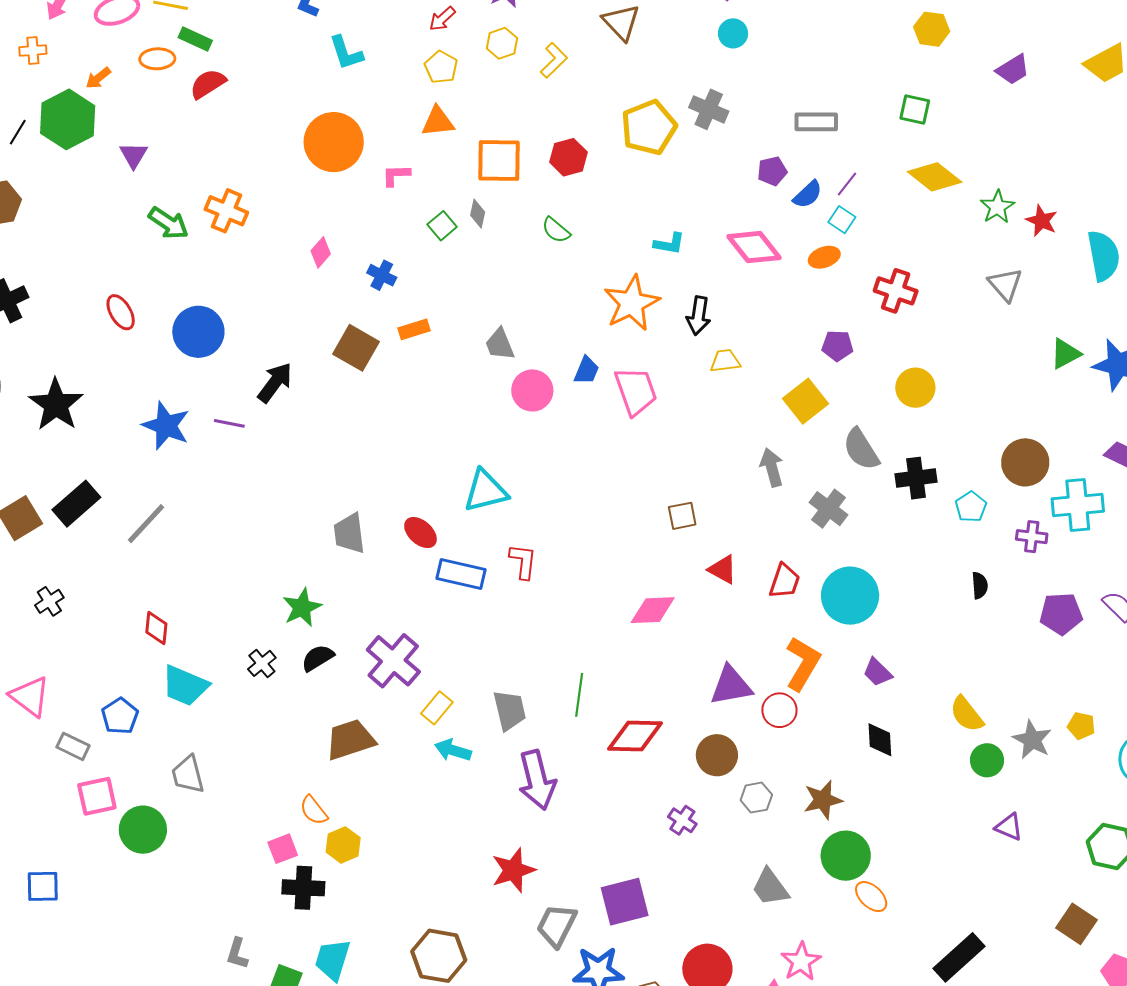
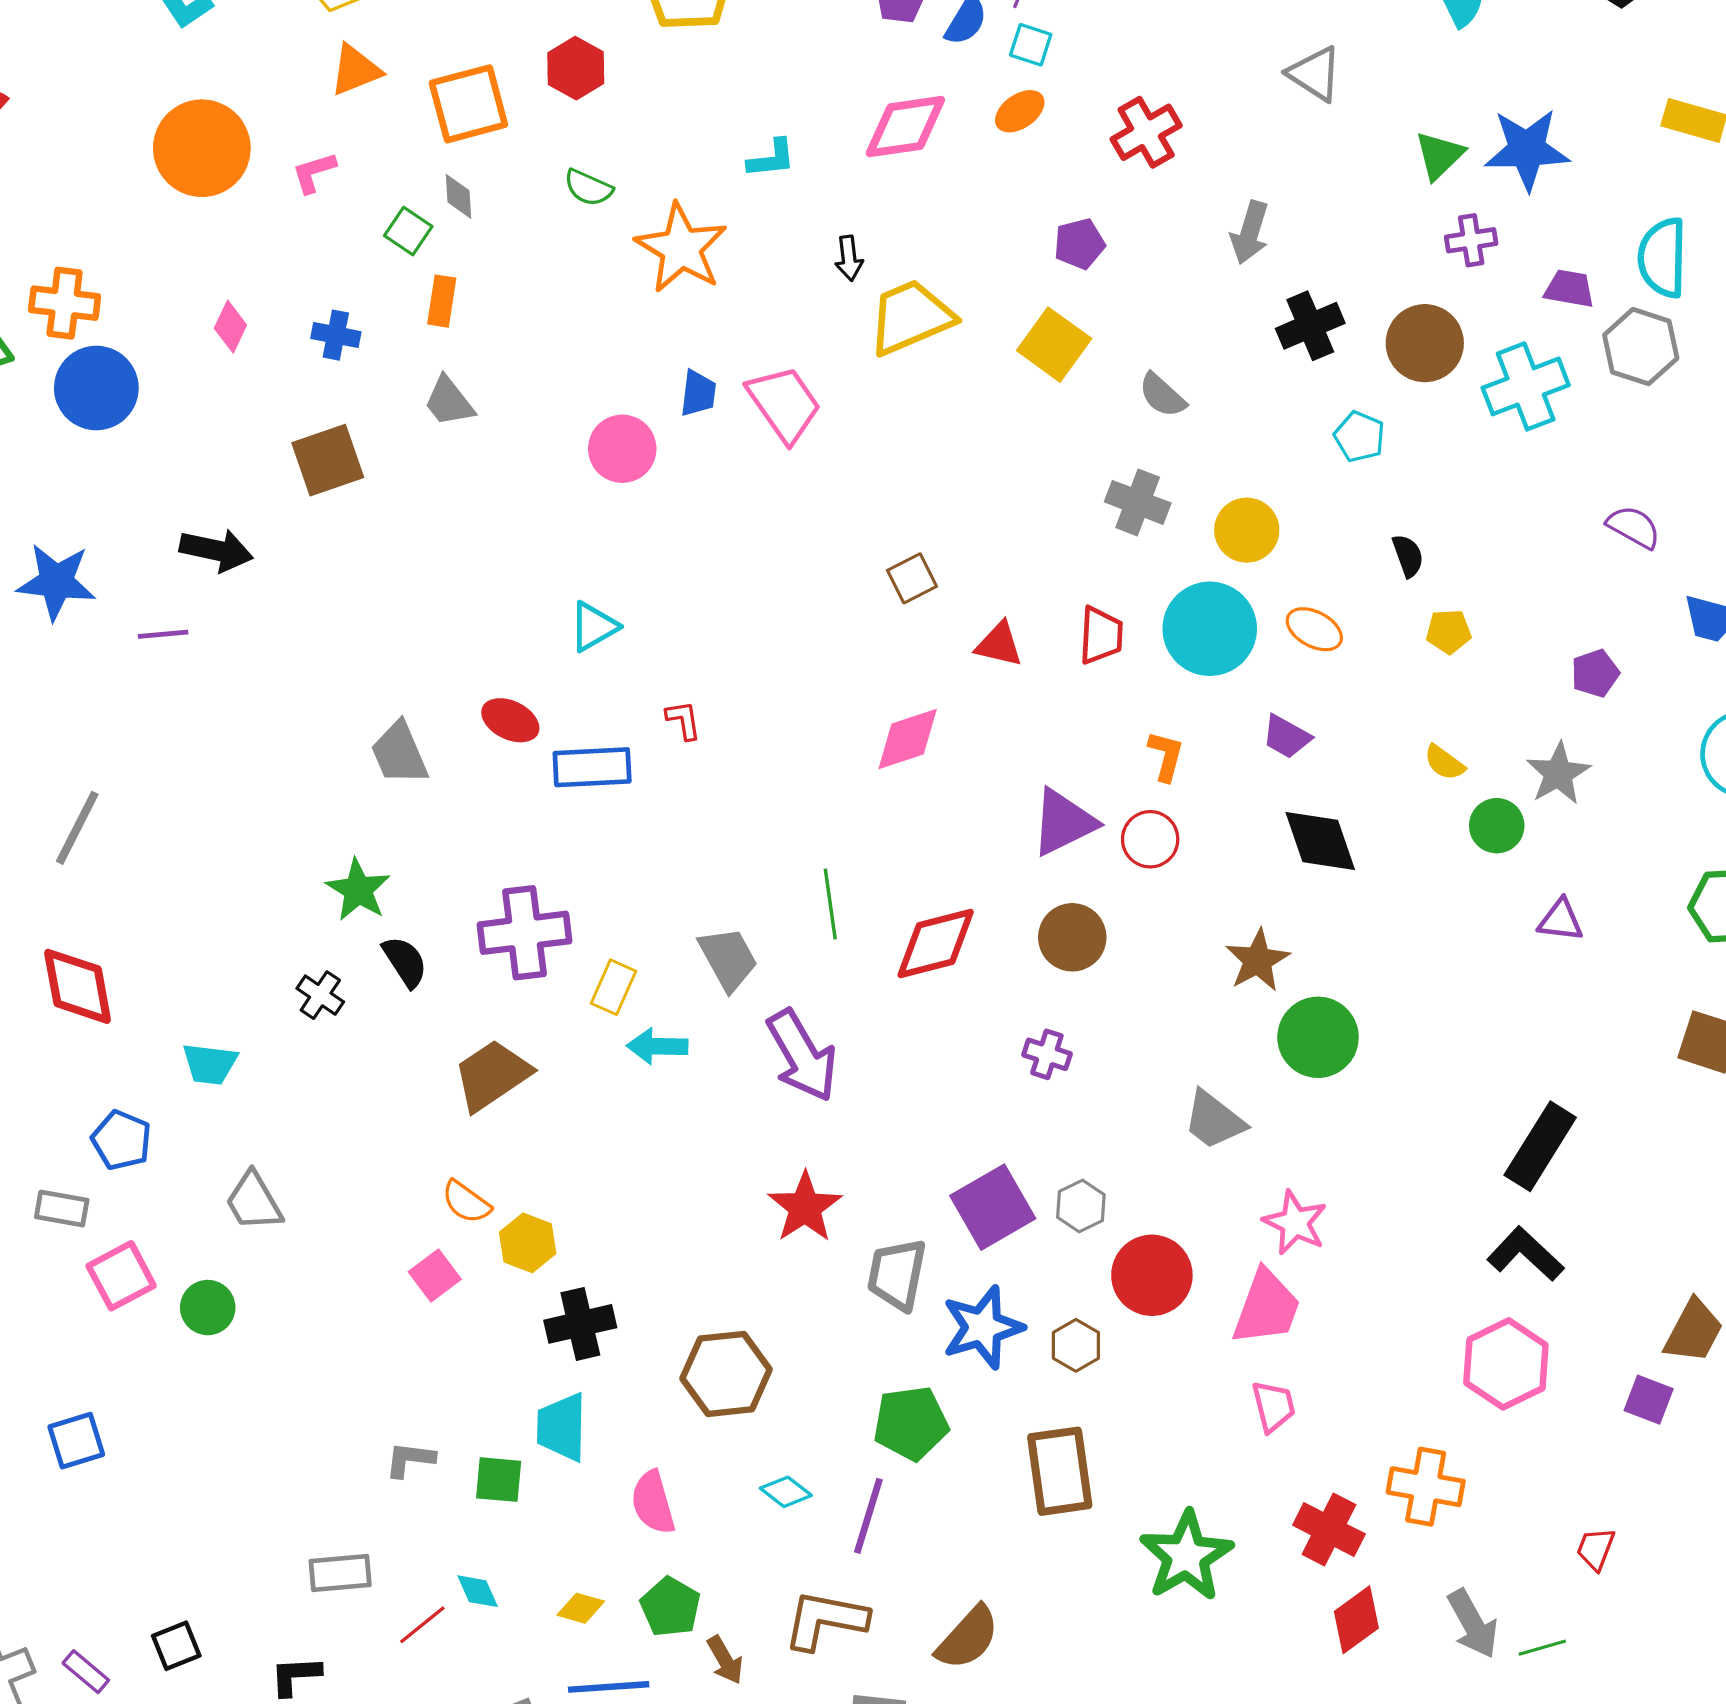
pink diamond: (754, 247) -> (905, 127), turned -44
red cross: (896, 291) -> (1146, 132), turned -33
orange star: (632, 303) -> (681, 248), moved
black arrow: (698, 316) -> (849, 258), size x0.7
orange rectangle: (414, 329) -> (442, 301), moved, turned -48
blue circle: (198, 332) -> (96, 388), moved
gray trapezoid: (500, 344) -> (449, 402), moved
brown square: (356, 348) -> (328, 460), turned -33
yellow trapezoid: (725, 361) -> (911, 317), size x1.8
black arrow: (275, 383) -> (216, 550), turned 81
yellow circle: (915, 388) -> (1247, 530), moved
blue star: (166, 426) -> (56, 582), moved
gray semicircle: (861, 449) -> (1162, 395), size x0.7
gray arrow: (772, 467) -> (1250, 232), moved, turned -132
black cross: (916, 478) -> (1310, 326), moved
cyan triangle: (486, 491) -> (594, 627), size x0.7
purple cross: (1032, 537) -> (1471, 240), moved
red L-shape: (523, 561) -> (683, 720), size x0.7
purple pentagon: (1061, 614) -> (1595, 673), moved, size x0.7
red diamond: (156, 628) -> (78, 986), moved, size x1.6
black semicircle: (318, 658) -> (405, 962), turned 104
purple cross: (393, 661) -> (524, 933), turned -32
orange L-shape: (803, 663) -> (1166, 756), size x0.6
cyan trapezoid: (185, 686) -> (210, 1064), size x0.7
yellow semicircle: (967, 714) -> (1444, 763), size x0.7
yellow pentagon: (1081, 726) -> (1449, 631), moved
black diamond: (880, 740) -> (1320, 841), size x1.4
gray star: (1032, 740) -> (1558, 774), turned 30
gray hexagon: (756, 798) -> (1081, 1206), moved
green circle: (143, 830) -> (208, 1308), size x0.7
black cross: (303, 888) -> (580, 1324), moved
orange ellipse: (871, 897) -> (1314, 629), moved
gray L-shape: (237, 953) -> (410, 1459), turned 96

